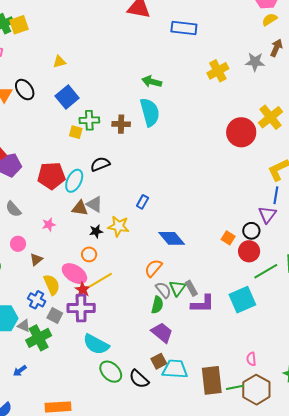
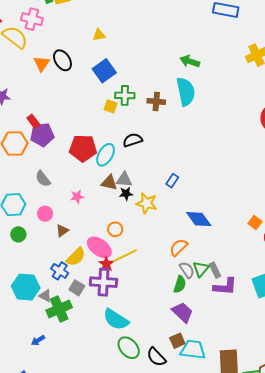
gray triangle: (94, 204) -> (124, 180), turned -30
black star: (96, 231) -> (126, 194), moved
yellow semicircle: (52, 285) -> (76, 257), turned 65

